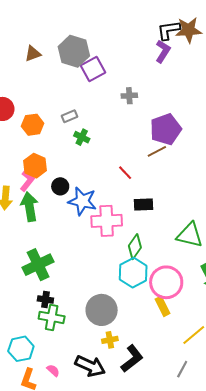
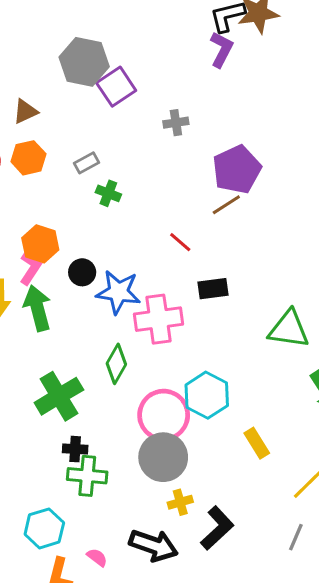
brown triangle: (33, 54) -> (25, 111), moved
orange hexagon: (33, 125) -> (28, 158), moved
green diamond: (135, 247) -> (116, 364), moved
pink circle: (166, 282) -> (164, 415), moved

